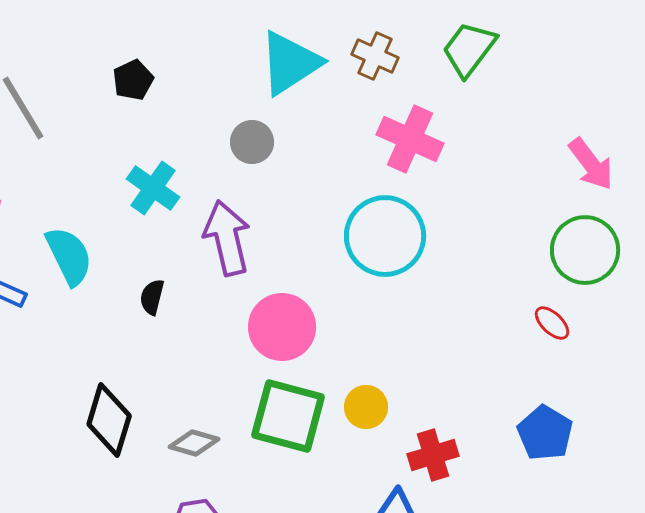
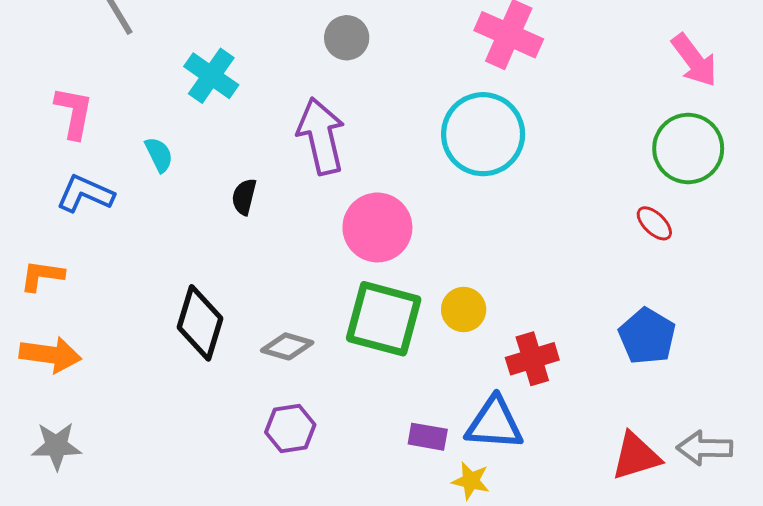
cyan cross: (153, 188) -> (211, 76), moved
cyan semicircle: (69, 256) -> (159, 155), size x0.6

